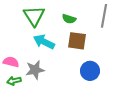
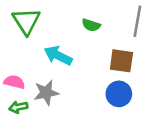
green triangle: (34, 16) -> (26, 21), moved
brown square: (77, 41) -> (121, 61), moved

